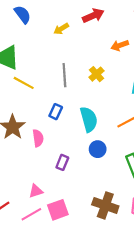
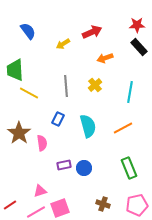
orange arrow: (120, 45) -> (105, 58), moved
blue circle: (98, 149) -> (84, 168), moved
purple rectangle: (62, 162) -> (64, 165), turned 56
brown cross: (105, 205) -> (103, 204), size x0.6

